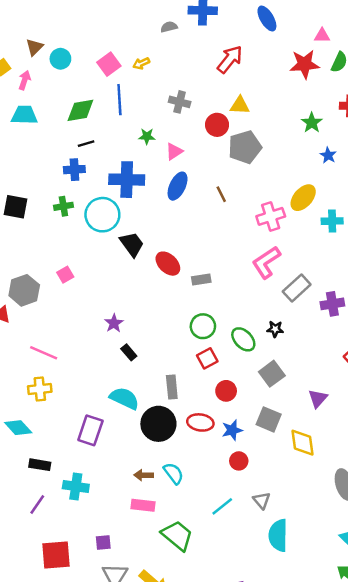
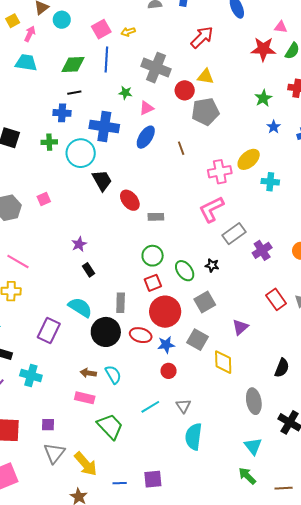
gray cross: (180, 102) -> (156, 68), size x1.6
purple cross: (332, 304) -> (262, 250), turned -30
red circle: (226, 391) -> (165, 312), size x1.8

